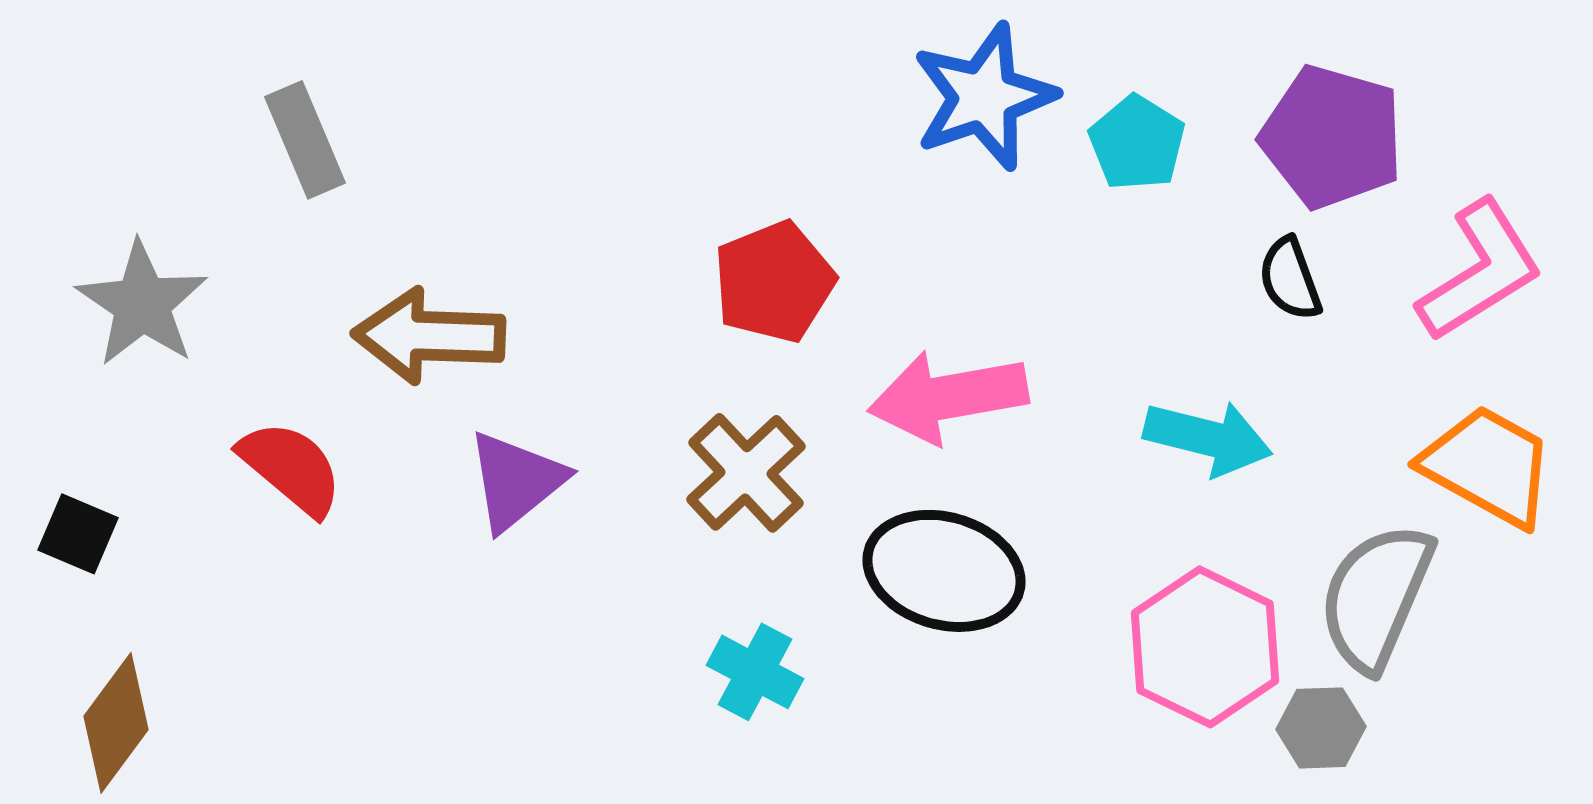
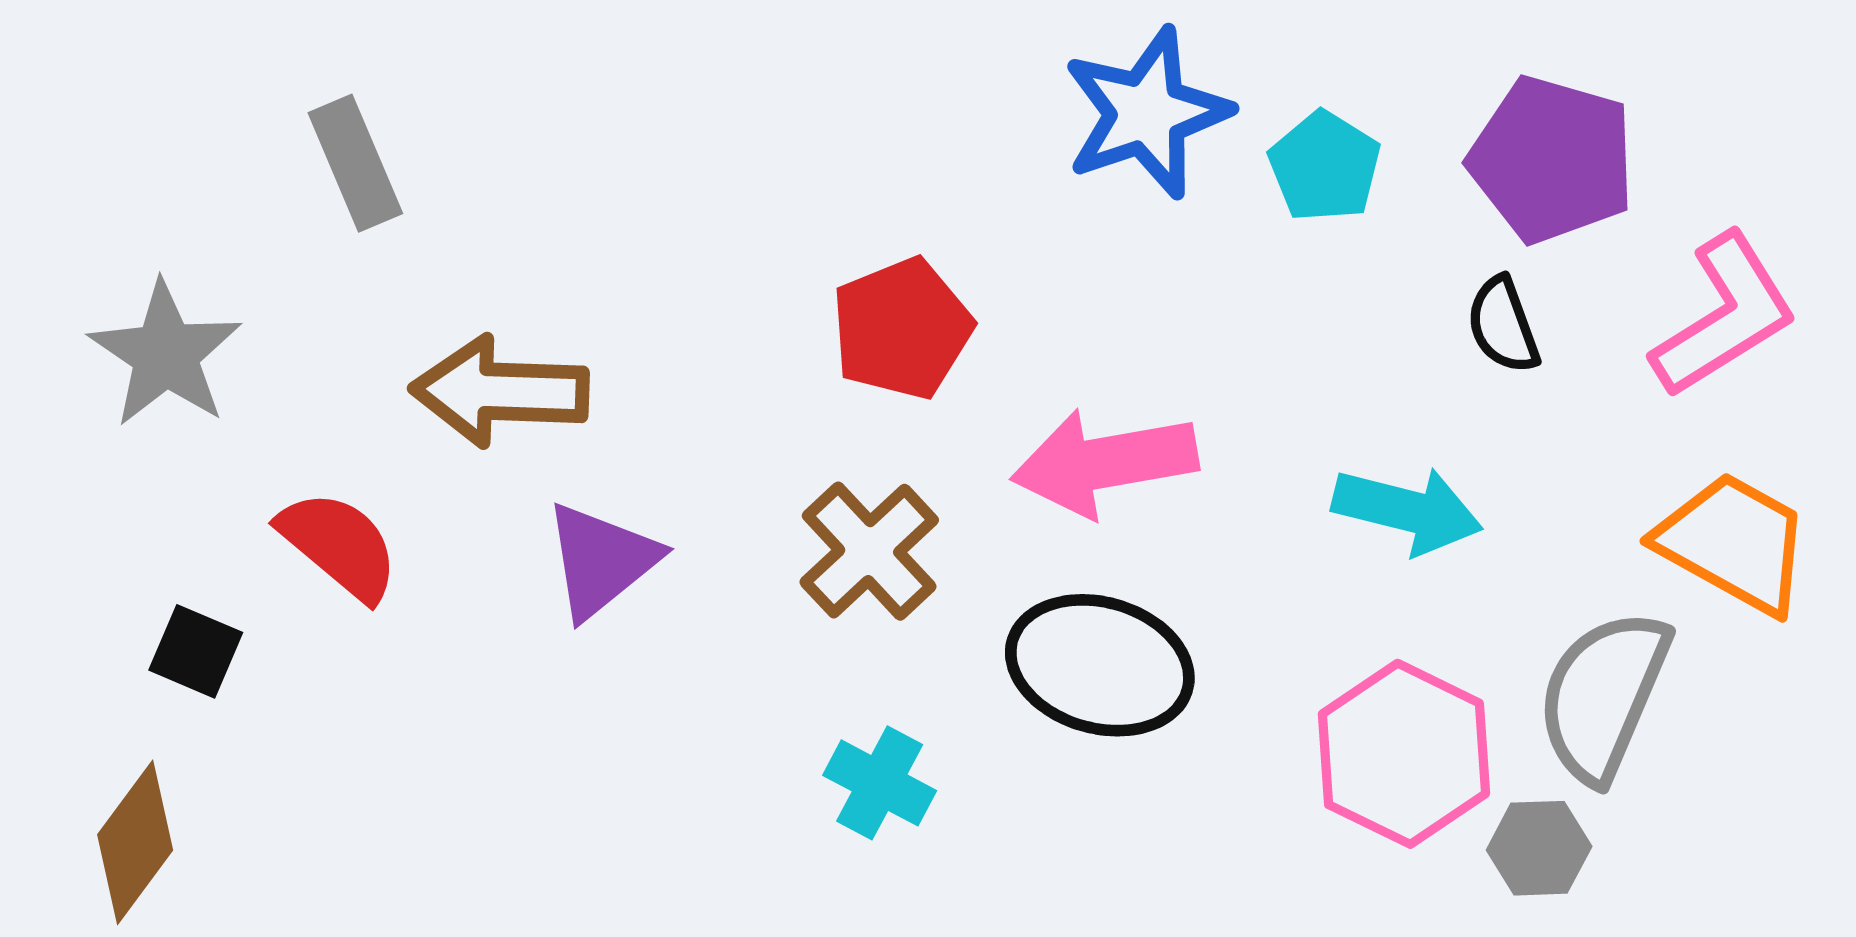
black square: (78, 534) -> (196, 651), moved

